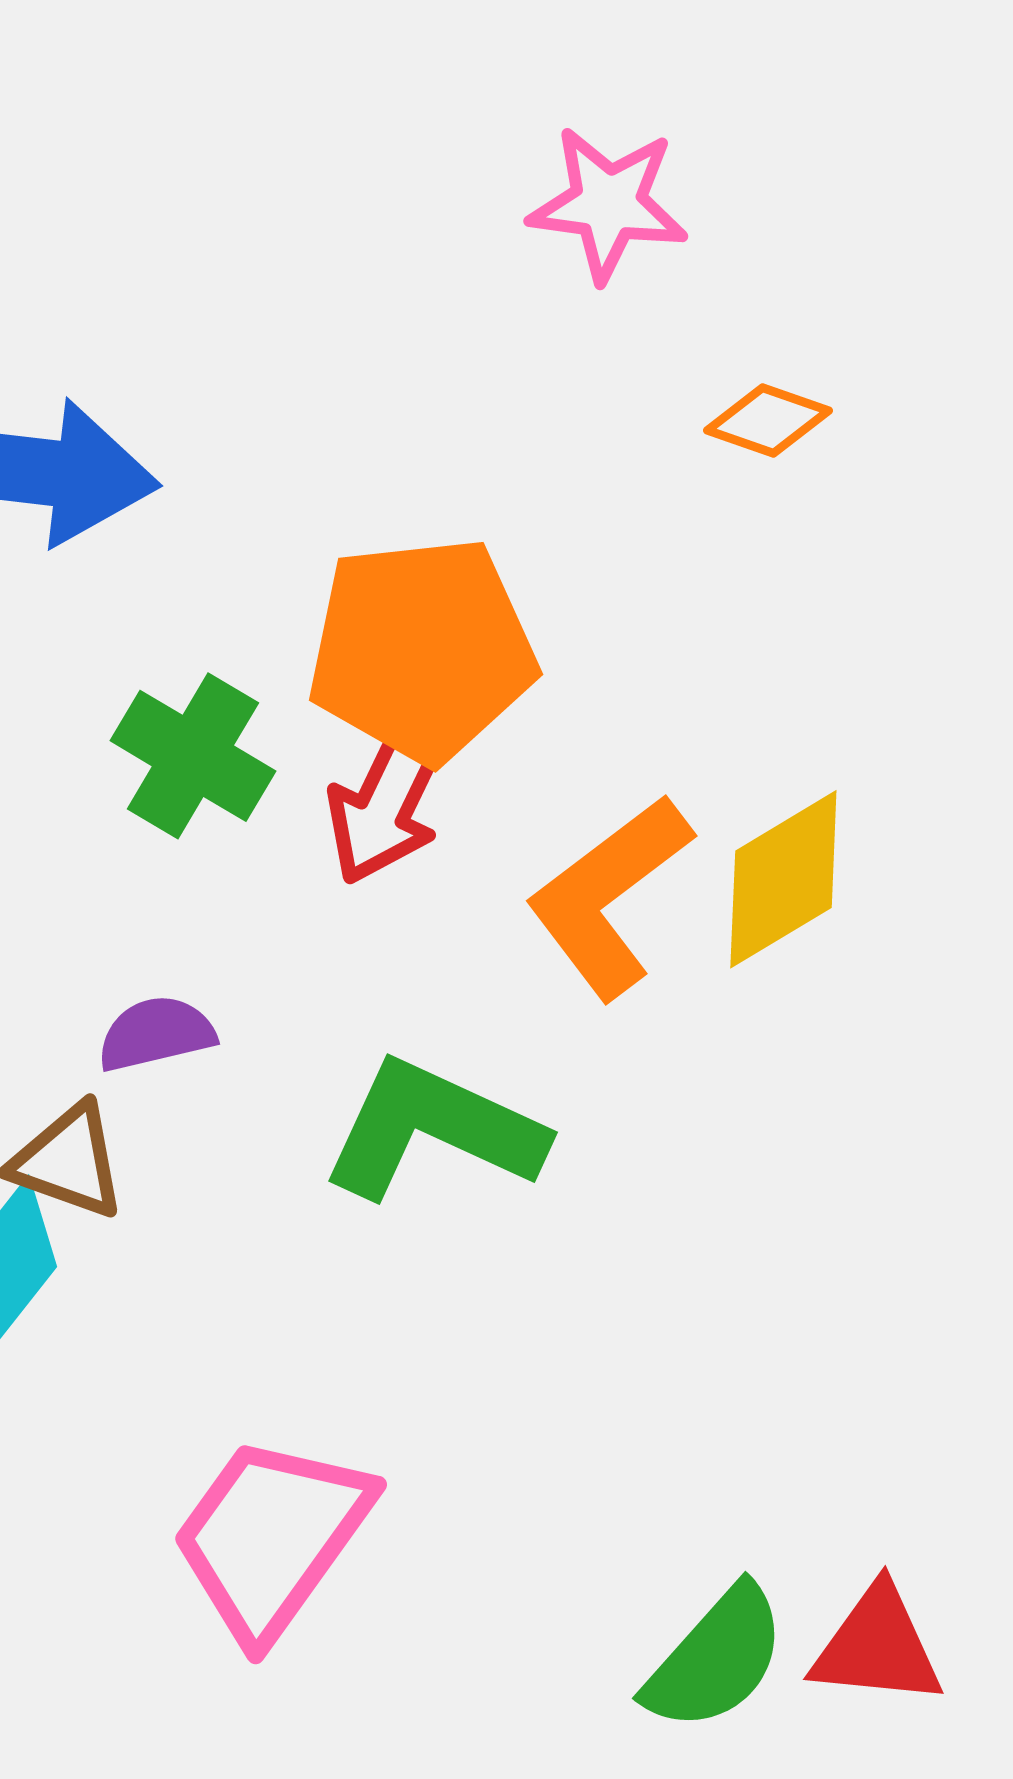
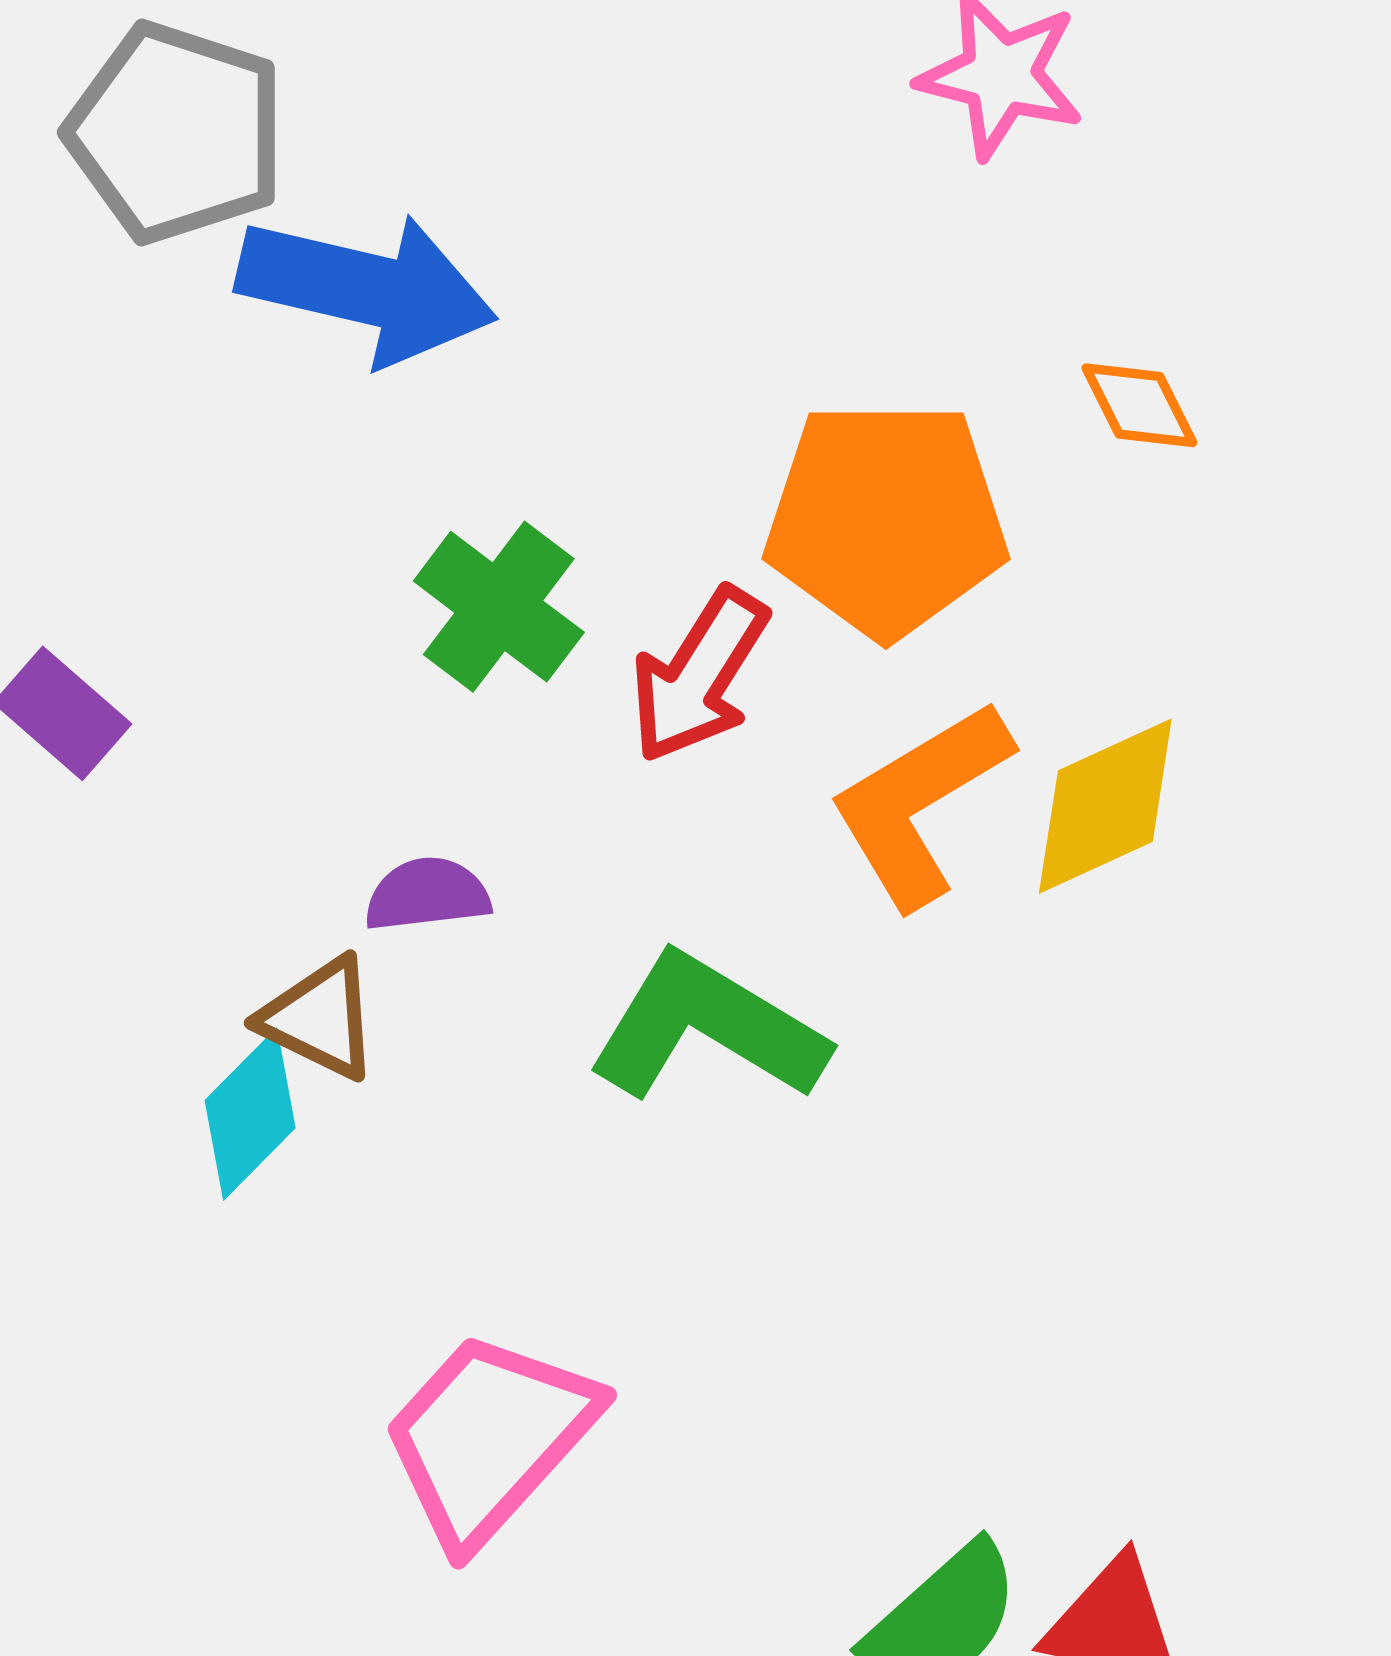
orange diamond: (768, 421) -> (1139, 405), moved, turned 38
orange pentagon: (422, 650) -> (886, 519), moved

